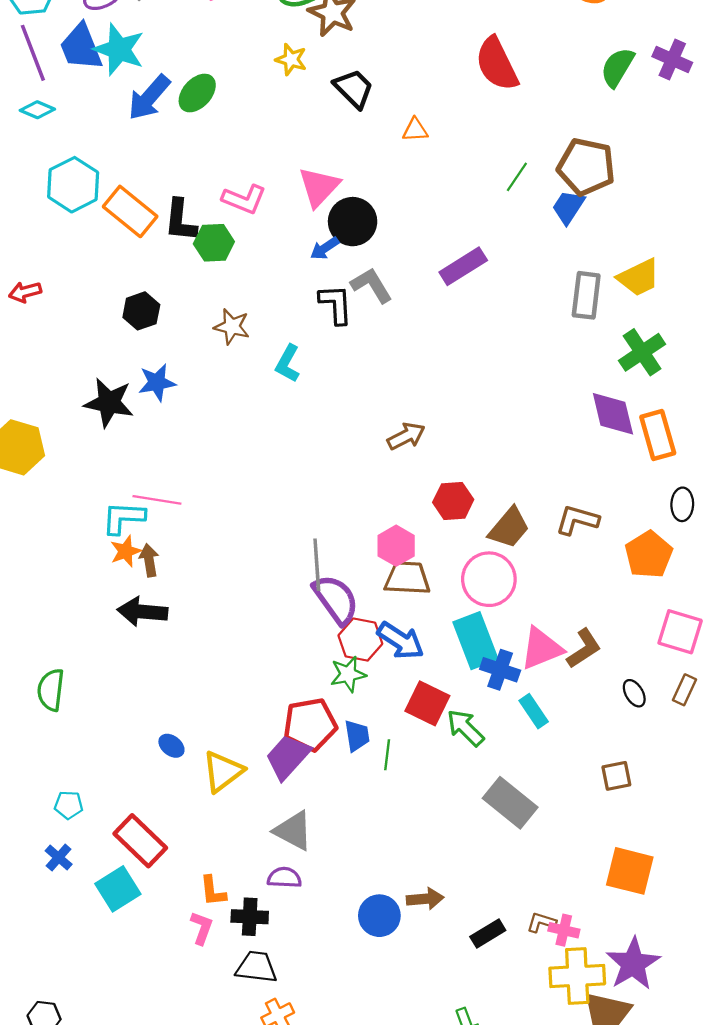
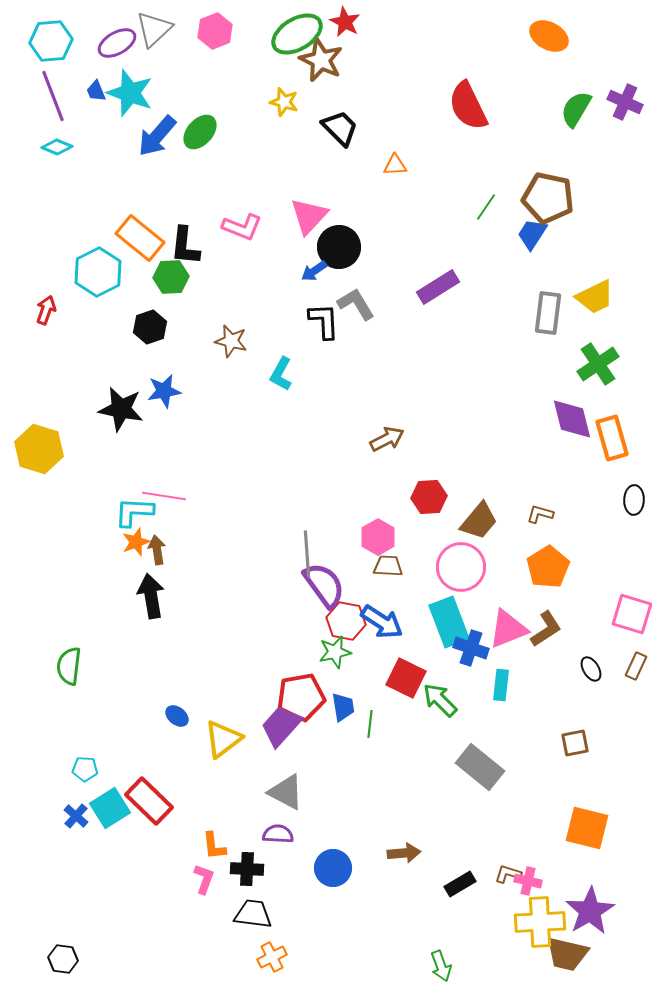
blue trapezoid: (81, 47) -> (96, 91), size x0.5
cyan hexagon: (73, 185) -> (98, 272), moved
green hexagon: (214, 243) -> (171, 277), moved
red arrow: (25, 292) -> (46, 310), turned 124
brown L-shape: (577, 520) -> (540, 514), size x0.7
orange pentagon: (649, 555) -> (548, 567), moved
brown trapezoid: (407, 578) -> (388, 566), size x0.7
black arrow: (142, 612) -> (151, 596), turned 75
cyan rectangle: (534, 711) -> (501, 685), turned 40
cyan square: (118, 889) -> (110, 808), moved
blue circle: (379, 916) -> (333, 868), moved

